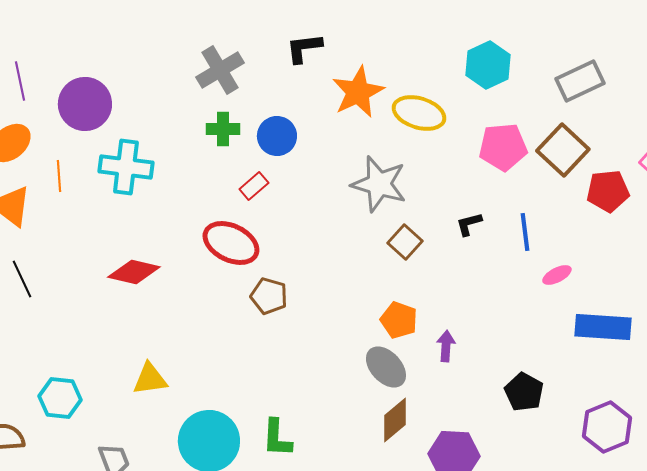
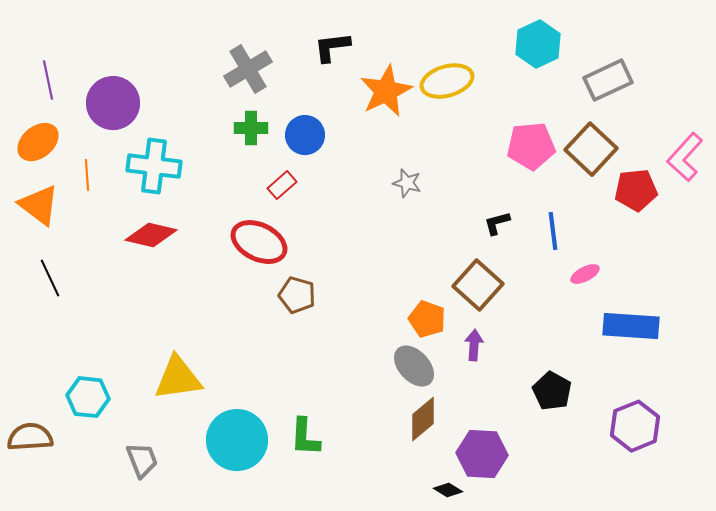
cyan hexagon: (488, 65) -> (538, 44), moved
yellow ellipse: (419, 113) -> (447, 81), moved, turned -33
gray star: (379, 184) -> (407, 183), size x0.5
brown square: (405, 242) -> (478, 285), moved, size x1.4
red diamond: (134, 272) -> (151, 235), moved
yellow triangle: (150, 379) -> (178, 378), size x1.4

